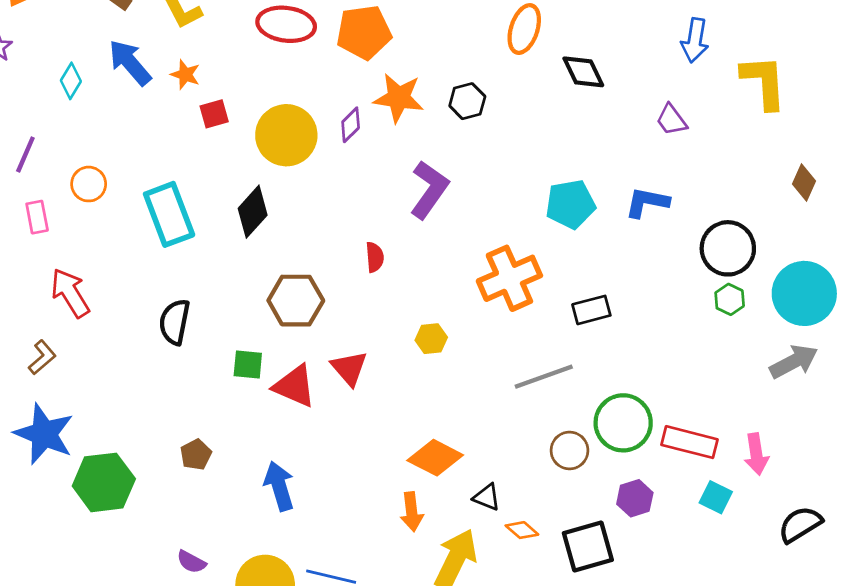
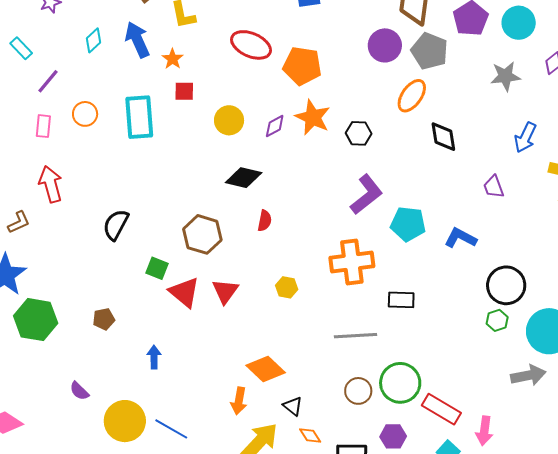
yellow circle: (286, 135) -> (229, 120), size x0.7
purple L-shape: (429, 190) -> (366, 195), moved
black diamond: (253, 212) -> (244, 178), moved, turned 45
cyan rectangle: (169, 214) -> (139, 117), moved
blue arrow: (279, 486) -> (154, 357), size x0.7

